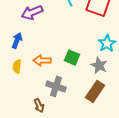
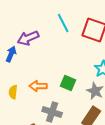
blue arrow: (17, 40) -> (11, 54), moved

